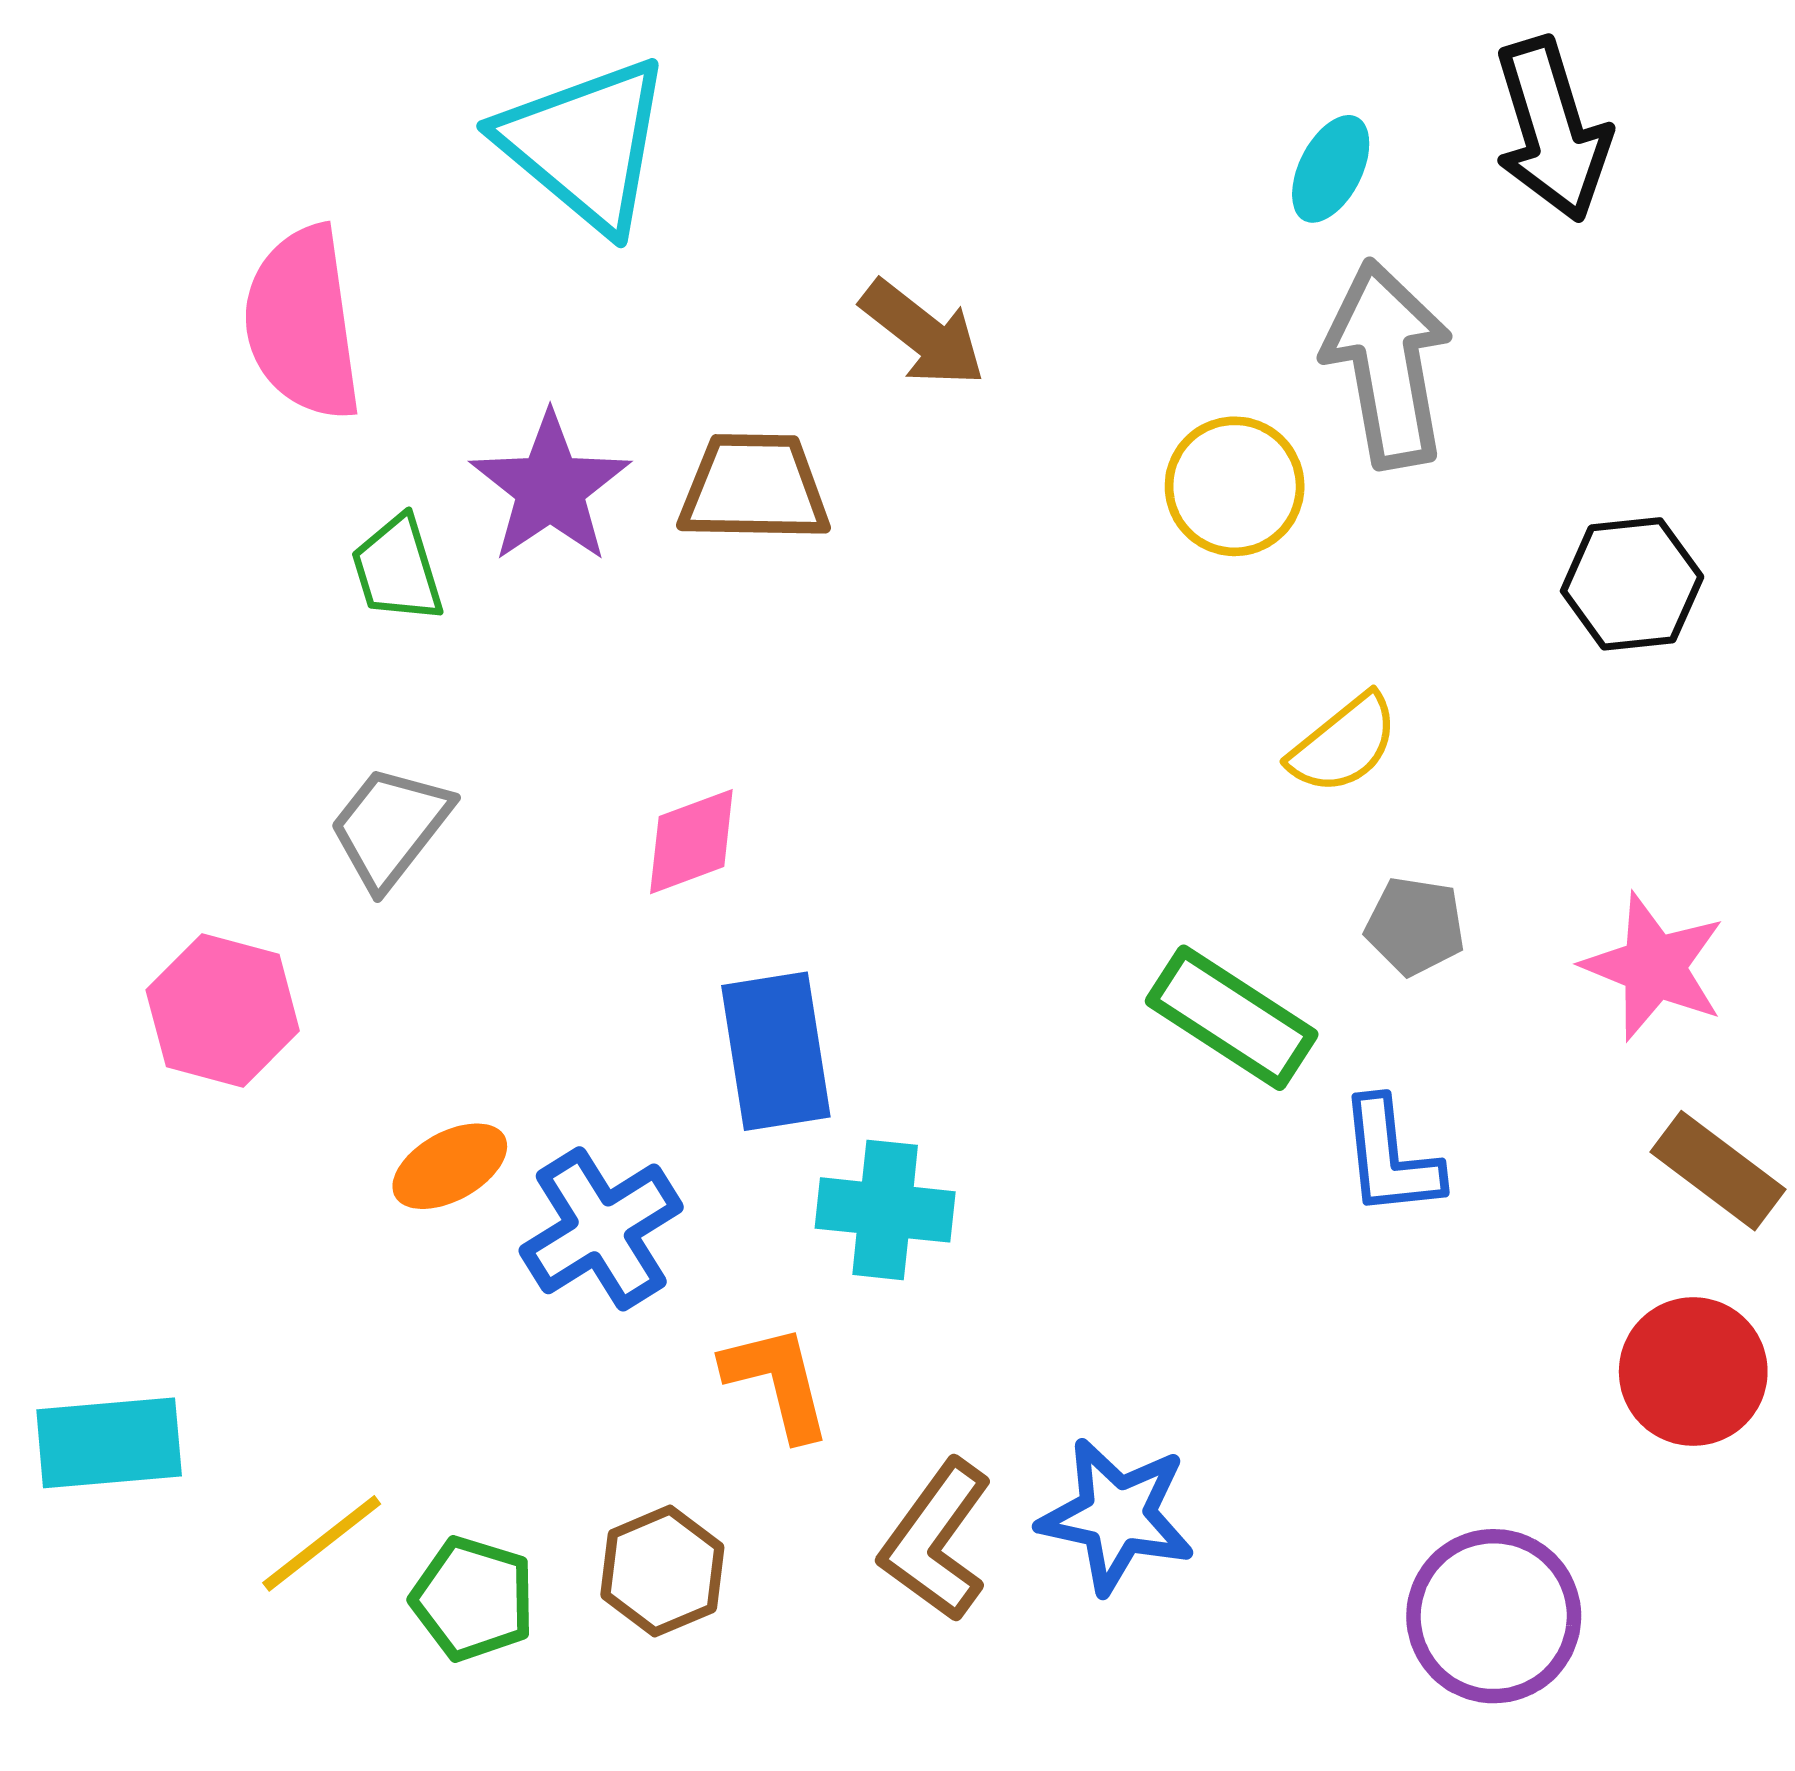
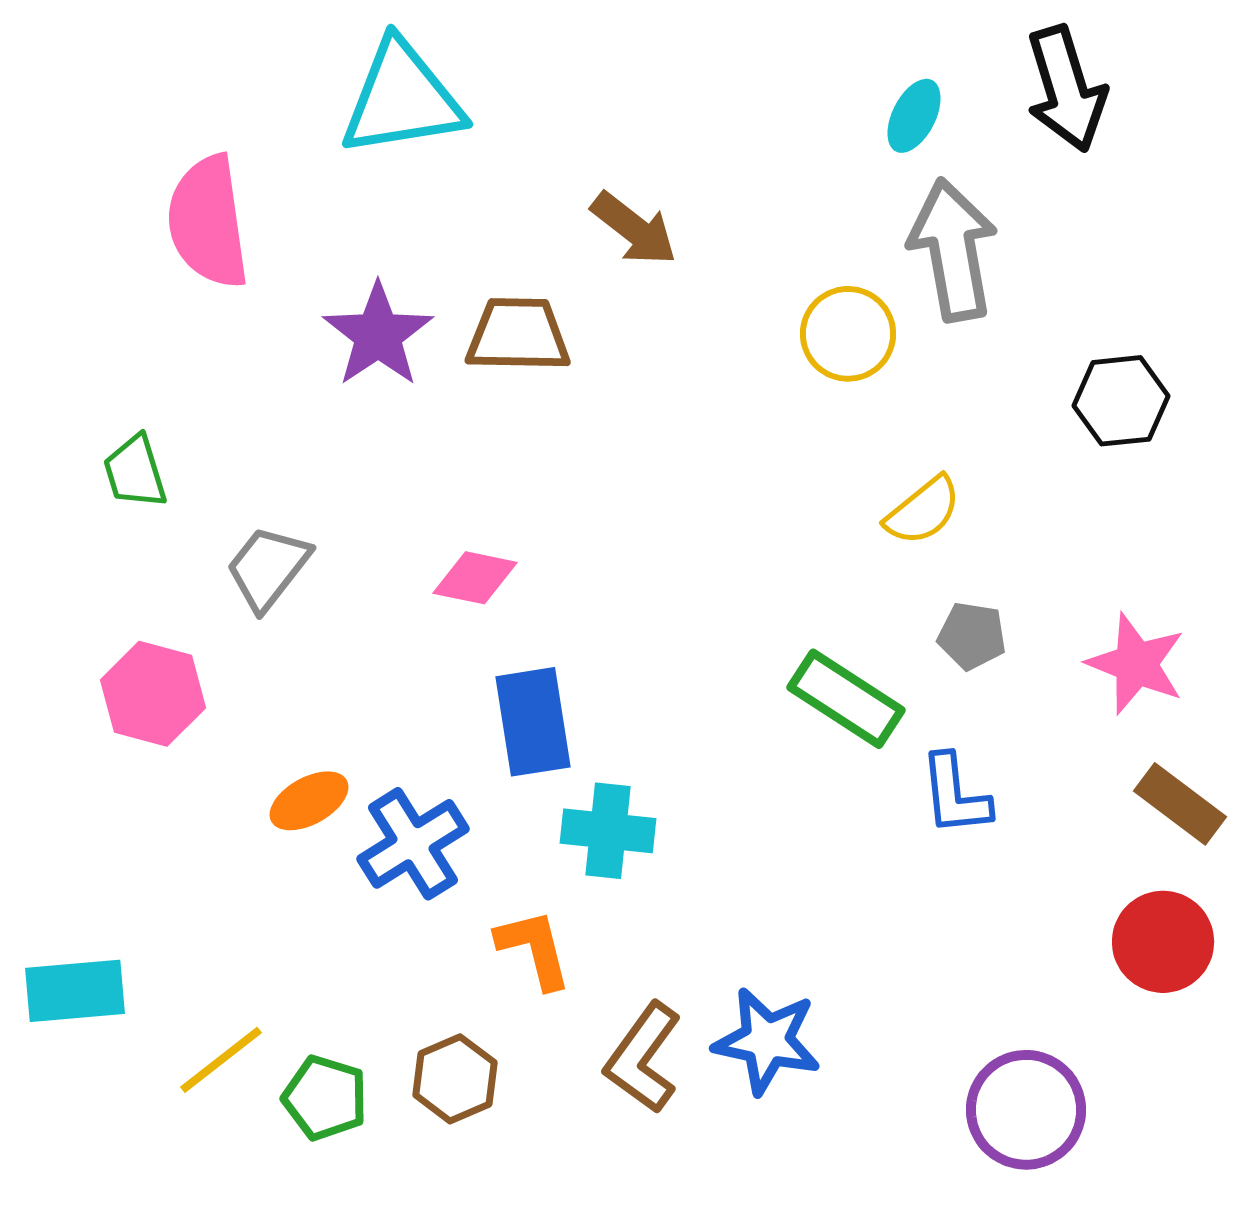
cyan triangle: (585, 144) -> (402, 99), turned -49
green trapezoid: (397, 569) -> (135, 472), moved
pink diamond: (691, 842) -> (475, 578), turned 32

